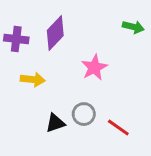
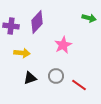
black triangle: (55, 123) -> (30, 78), moved

